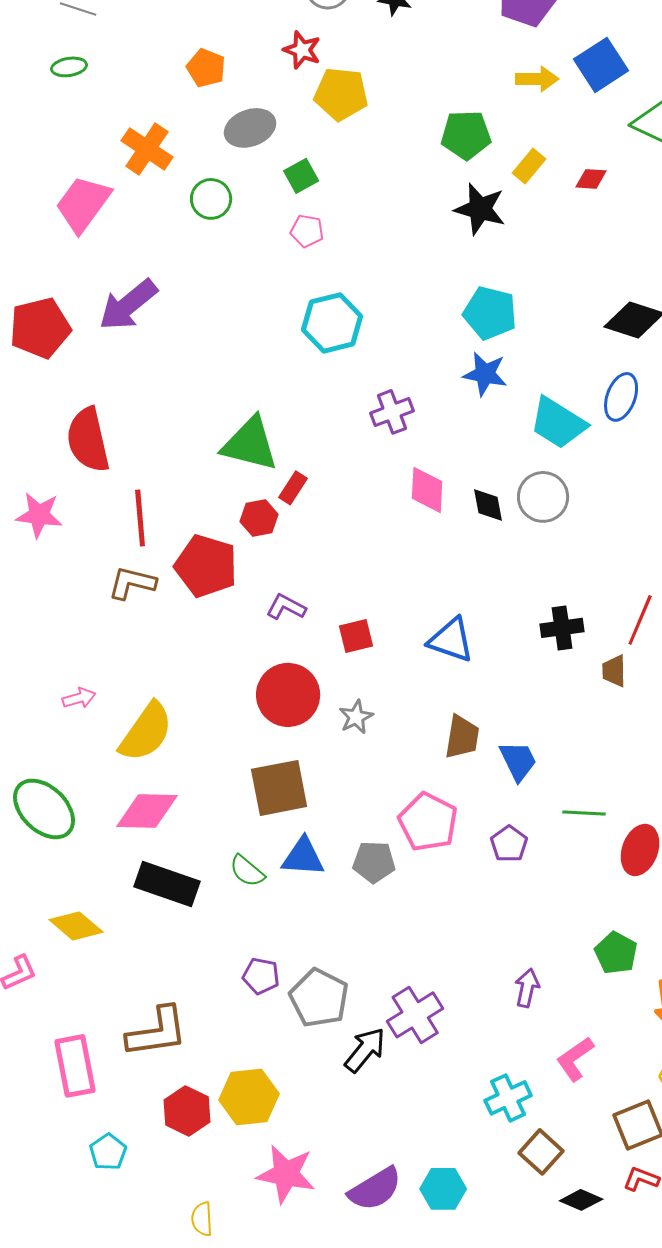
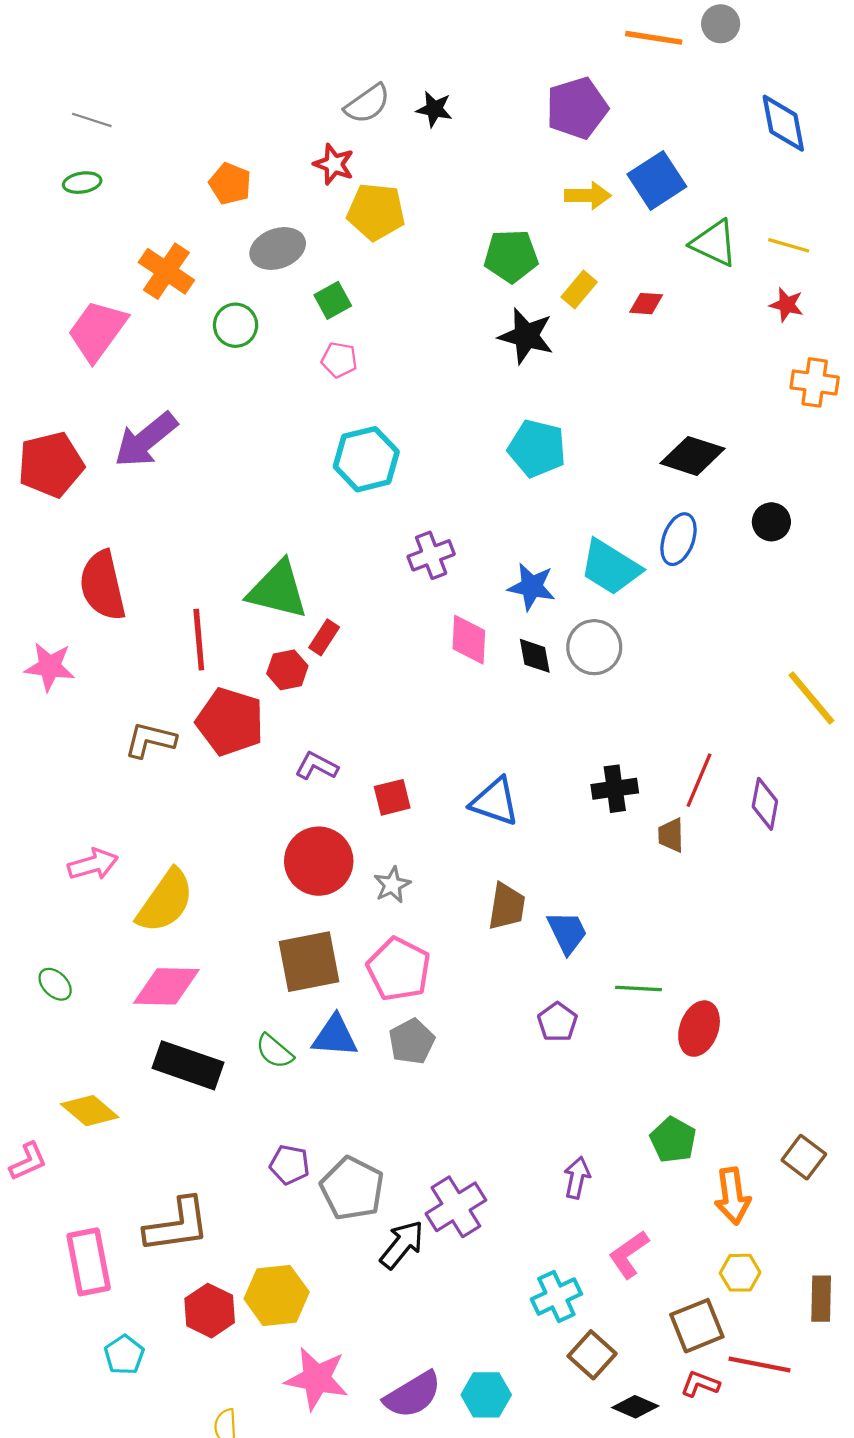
blue star: (485, 374) -> (532, 587), moved
red line: (140, 518) -> (199, 640), moved
pink arrow: (79, 698) -> (93, 864), size x1.4
green ellipse: (44, 809) -> (55, 984), size x0.5
pink pentagon: (428, 822) -> (399, 969), moved
gray pentagon: (374, 862) -> (412, 1042), turned -30

